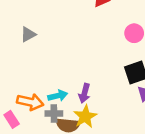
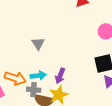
gray triangle: (28, 34) -> (38, 44), moved, turned -40

